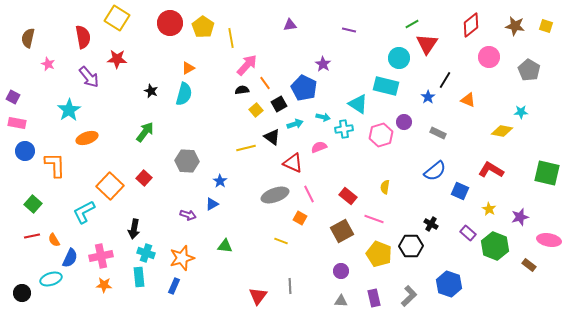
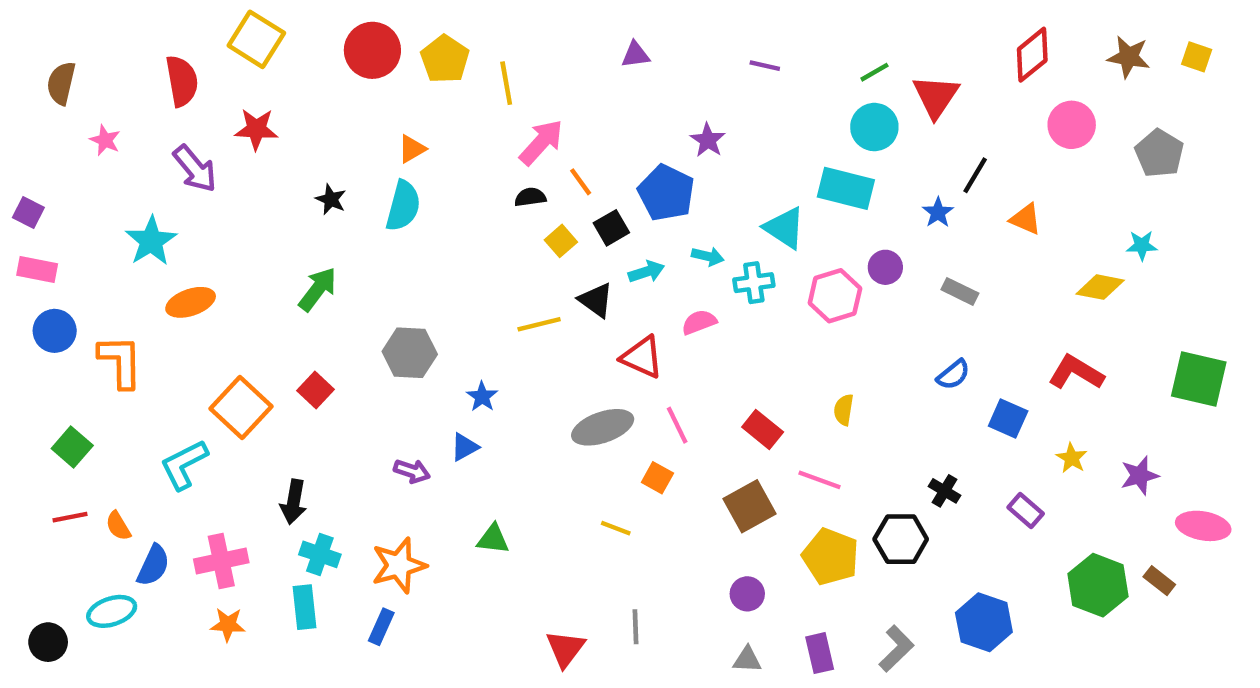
green line: (412, 24) -> (874, 72), moved
blue semicircle: (435, 171) -> (953, 375), size x0.7
green hexagon: (495, 246) -> (1098, 585), moved

